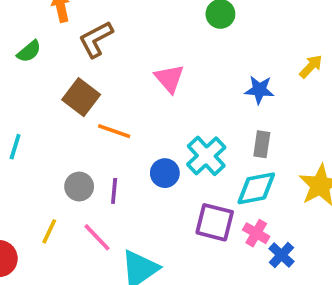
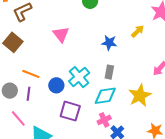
orange line: (114, 131) -> (31, 74), moved
purple square: (215, 222) -> (70, 111), moved
pink cross: (256, 233) -> (104, 120), turned 32

